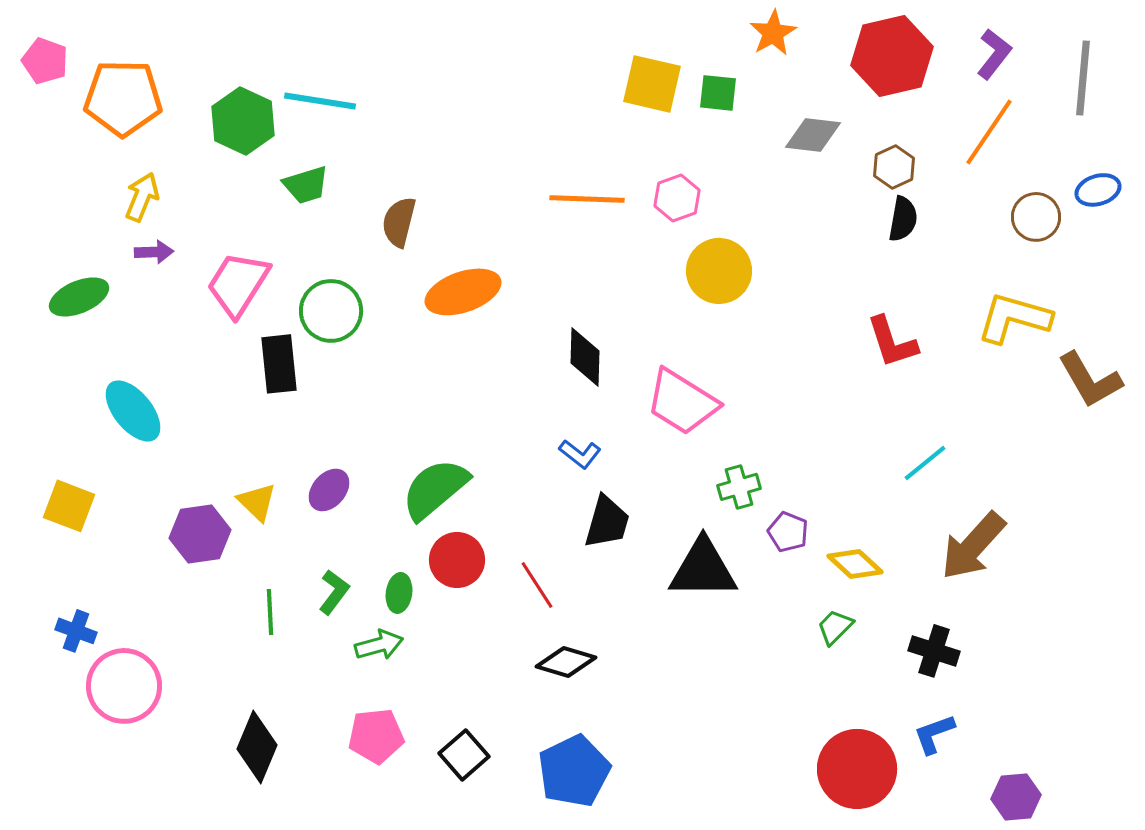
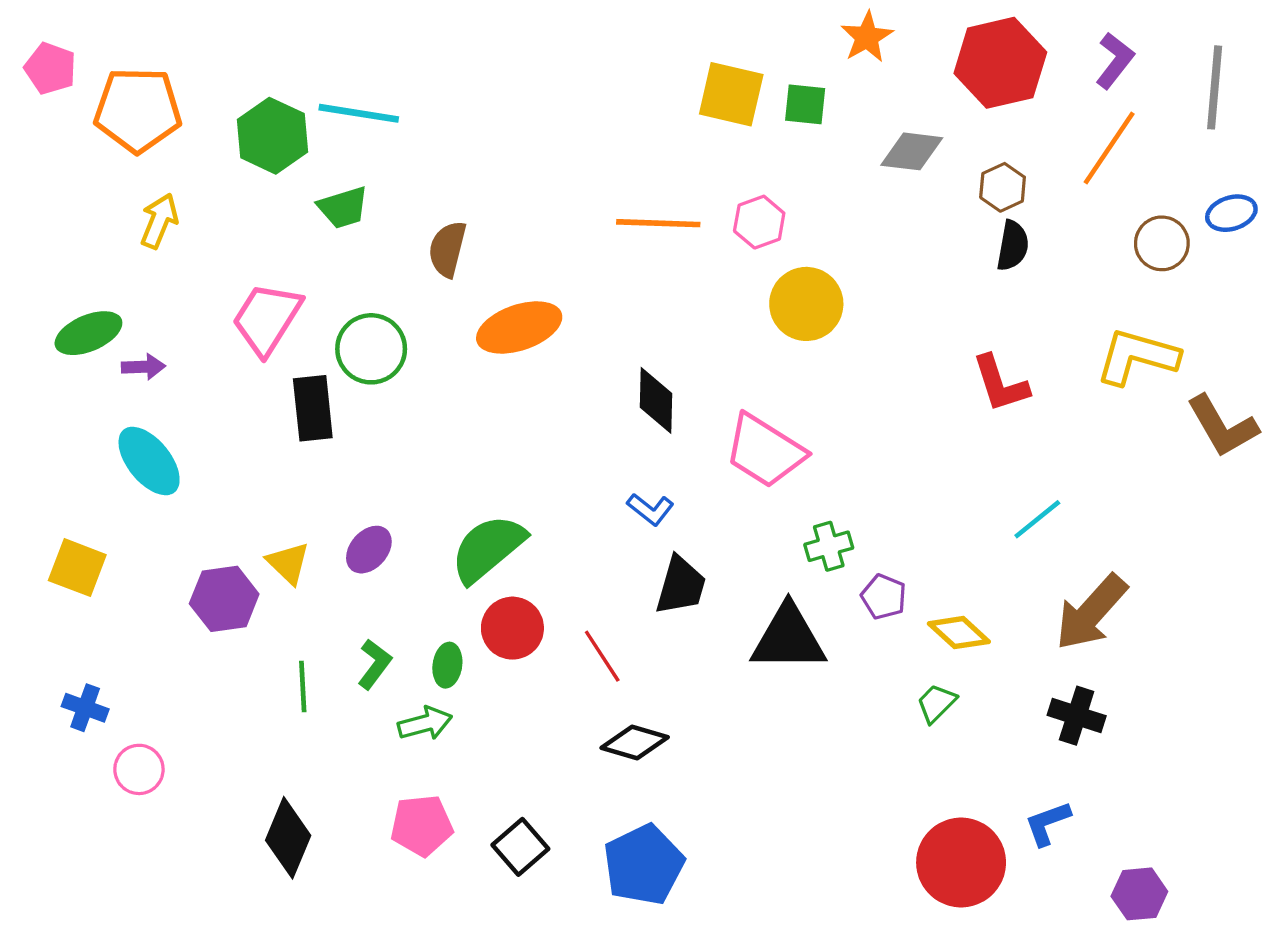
purple arrow: (154, 252) -> (143, 367), moved
black cross: (934, 651) -> (1077, 716), moved
pink circle: (124, 686) -> (139, 769), size x0.6

